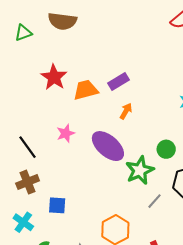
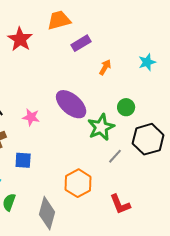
orange trapezoid: (86, 90) -> (59, 20), moved
orange arrow: (126, 111) -> (105, 67), moved
pink star: (66, 133) -> (31, 117), moved, turned 30

